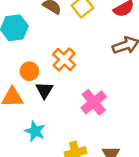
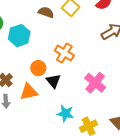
cyan star: (35, 131) -> (65, 113), moved

